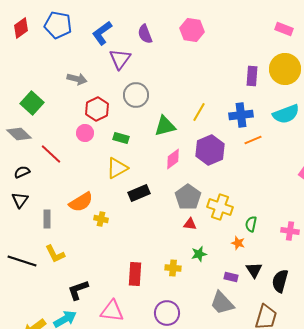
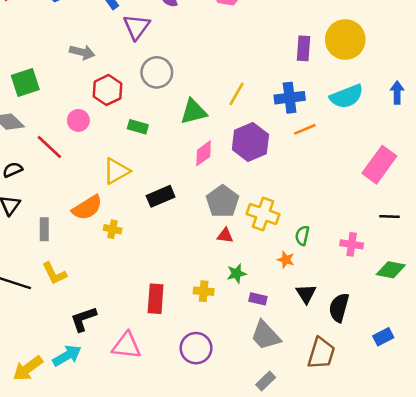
green square: (32, 103) -> (25, 83), turned 30
pink circle: (85, 133) -> (78, 120), moved
yellow triangle: (117, 168) -> (116, 171), moved
purple rectangle: (231, 277) -> (258, 299), moved

